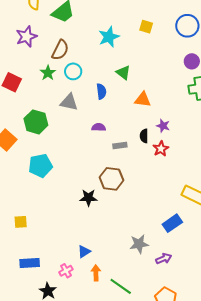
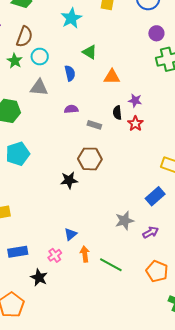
gray rectangle: (120, 146) -> (94, 125), turned 32

